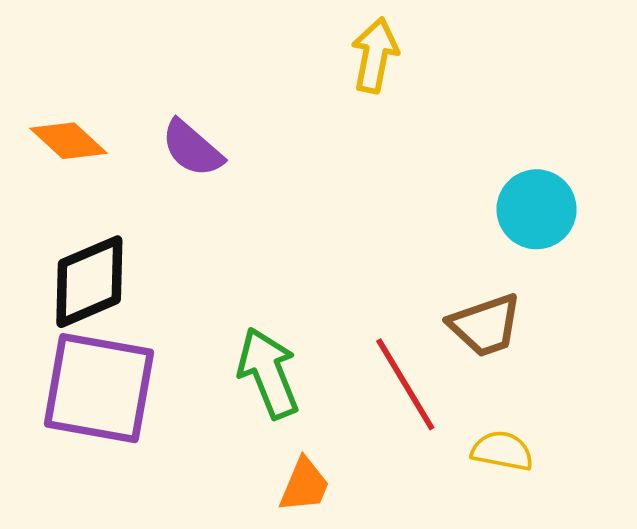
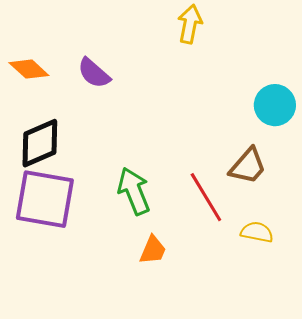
brown trapezoid: (485, 325) -> (248, 166), turned -30

